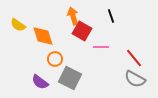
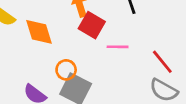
orange circle: (55, 59) -> (66, 70), moved

